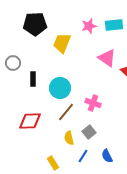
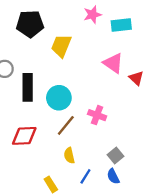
pink star: (89, 26) -> (92, 15), moved
black rectangle: (33, 79) -> (28, 87), size x1.6
gray square: (89, 132) -> (116, 156), moved

